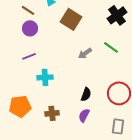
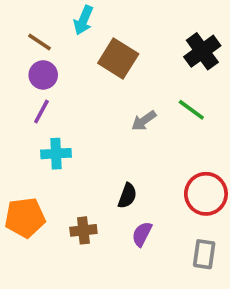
purple line: (29, 56) -> (41, 112), moved, turned -40
cyan cross: (45, 77) -> (56, 154), moved
black semicircle: (86, 94) -> (127, 196), moved

